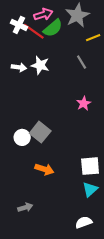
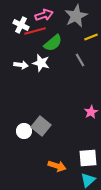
green semicircle: (53, 28) -> (53, 43), moved
red line: (34, 31) -> (35, 31), turned -50
pink star: (84, 103) -> (91, 112), moved
orange arrow: (44, 169) -> (57, 166), moved

